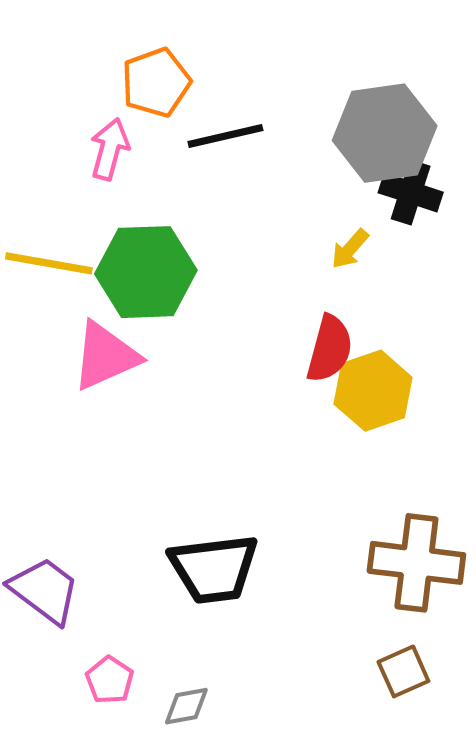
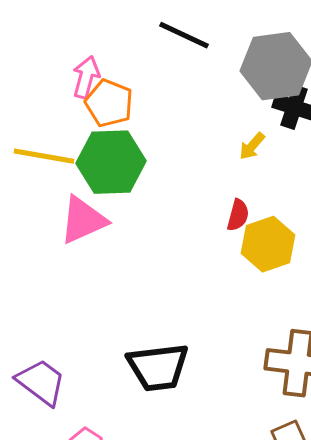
orange pentagon: (156, 82) -> (109, 103), moved, turned -30
black line: (225, 136) -> (184, 35), moved, turned 38
red semicircle: (330, 349) -> (238, 215), size x0.7

